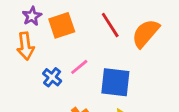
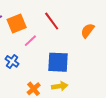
orange semicircle: (146, 33) -> (88, 31), moved, size x0.7
pink line: (79, 67) -> (30, 41), moved

